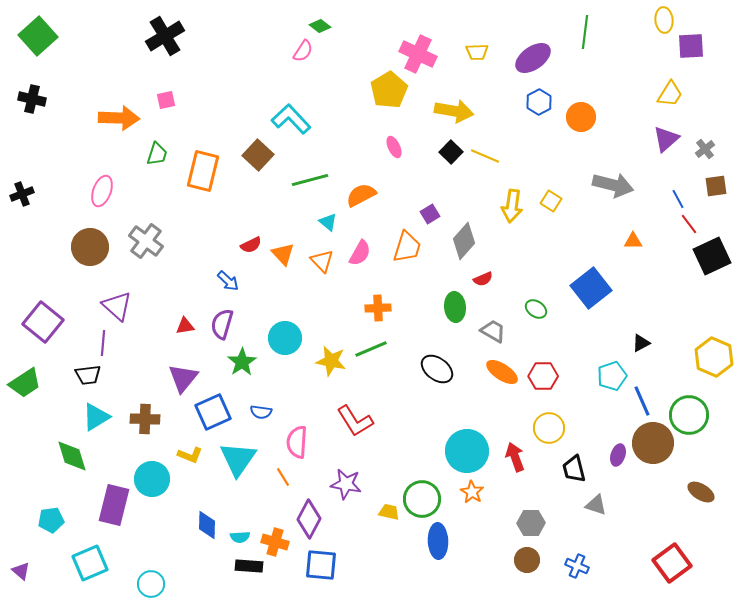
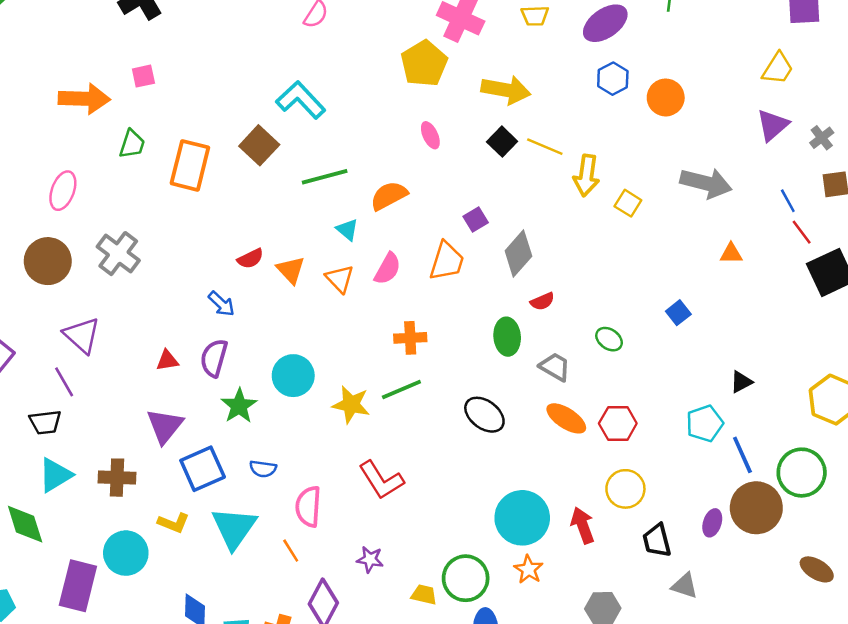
yellow arrow: (512, 206) -> (586, 176), moved
blue square: (591, 288) -> (678, 313), size x0.5
purple line: (103, 343) -> (64, 382), turned -35
purple star: (346, 484) -> (370, 559), size x0.7

